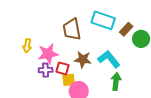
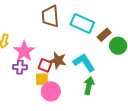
brown trapezoid: (72, 29) -> (50, 16), moved
pink star: (48, 54) -> (24, 51), turned -30
red square: (62, 68) -> (45, 65), moved

